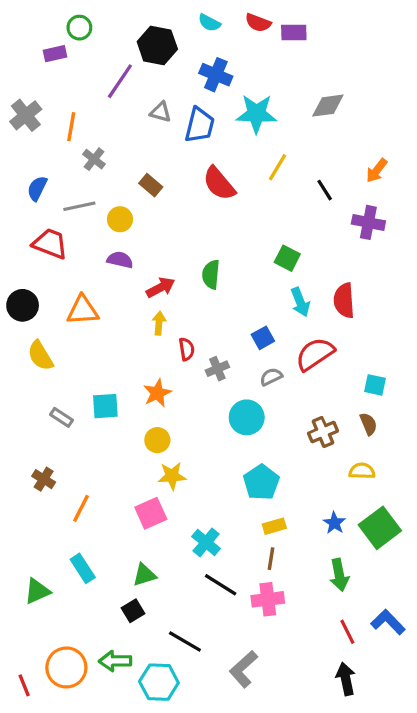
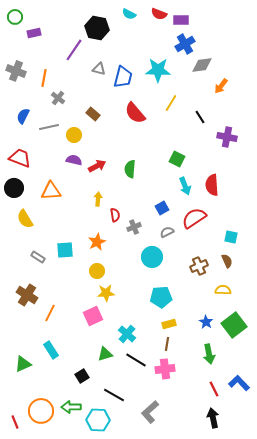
green circle: (79, 28) -> (15, 17), moved
blue cross: (216, 75) -> (185, 44), moved, turned 36
gray cross: (26, 115) -> (16, 71), turned -30
orange arrow: (377, 171) -> (221, 86), moved
red trapezoid: (50, 244) -> (20, 158), moved
red arrow: (161, 287) -> (97, 166), moved
brown cross: (44, 479) -> (27, 295), size x1.5
cyan pentagon: (261, 482) -> (161, 297), turned 30
green triangle: (144, 575) -> (105, 354), moved

